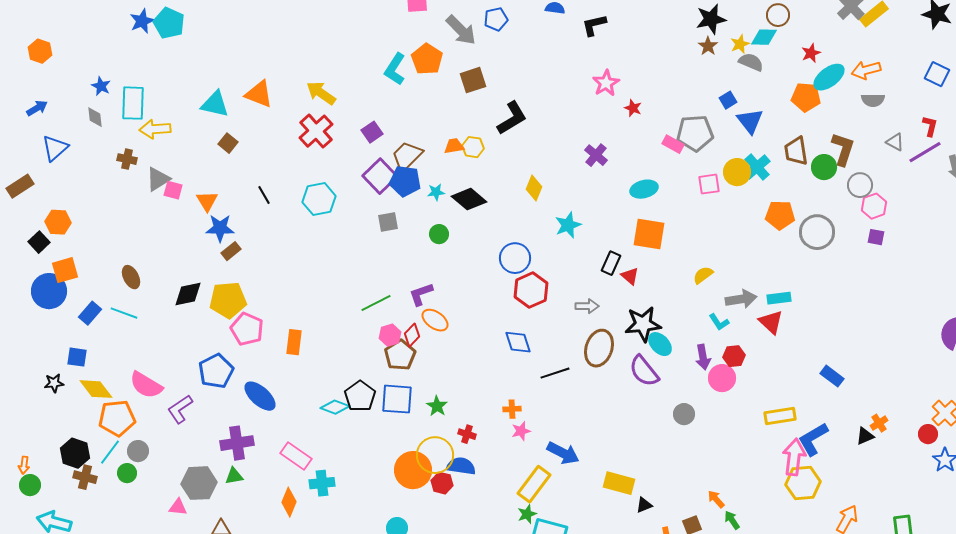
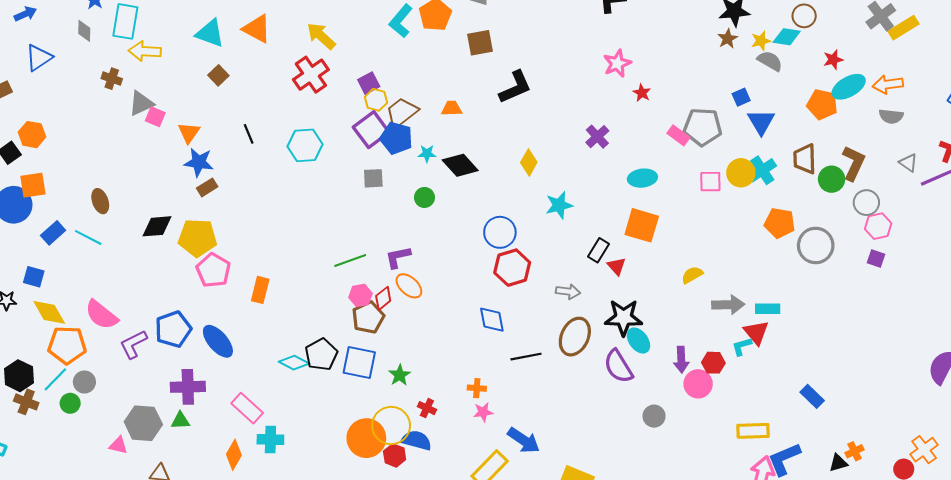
yellow hexagon: (473, 147) -> (376, 100), moved
cyan L-shape: (719, 322) -> (742, 346), moved, turned 100
blue pentagon: (216, 371) -> (173, 329), moved

